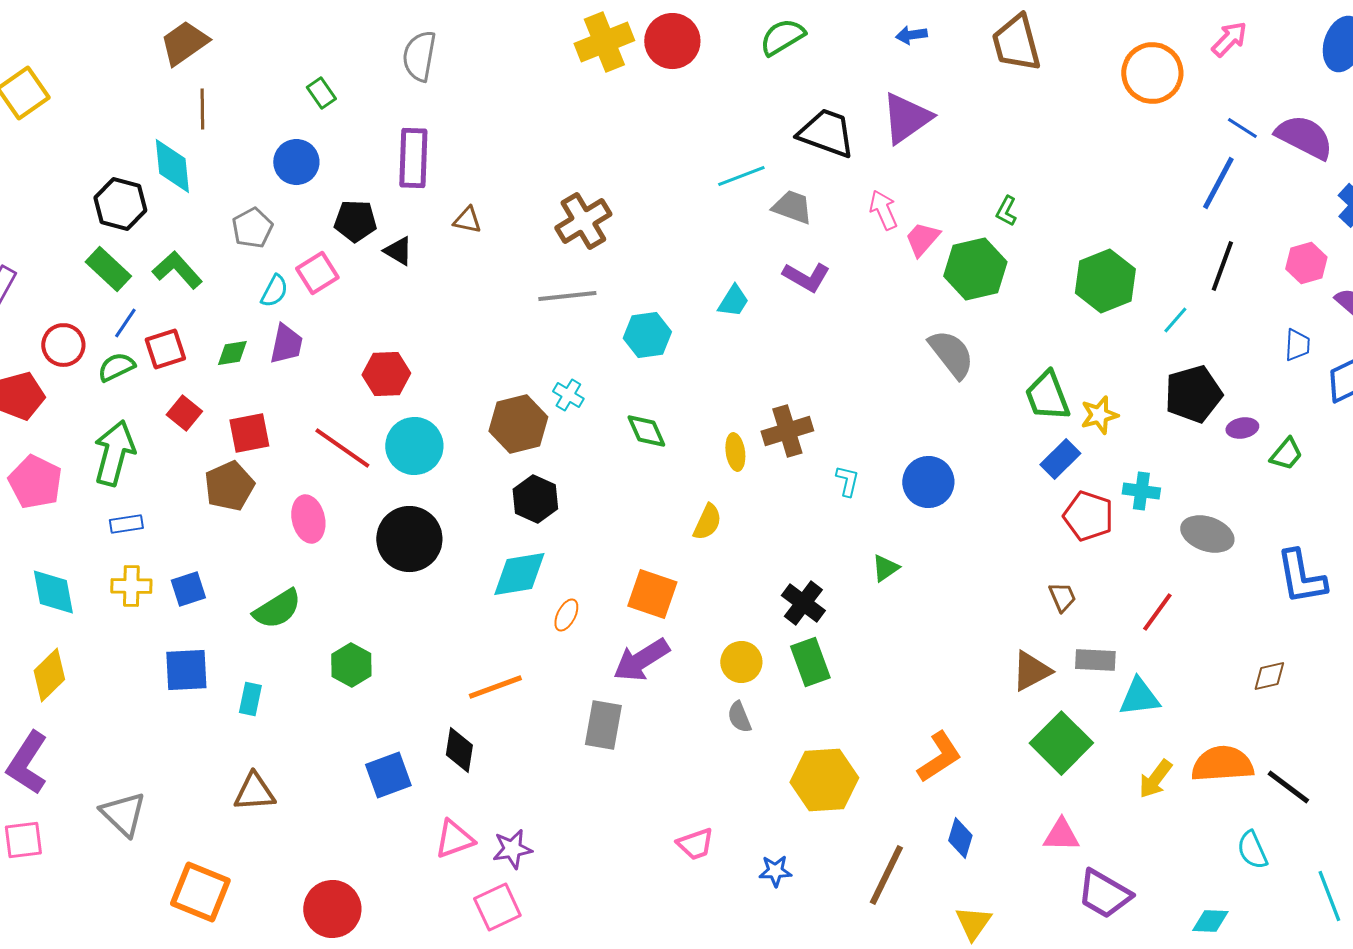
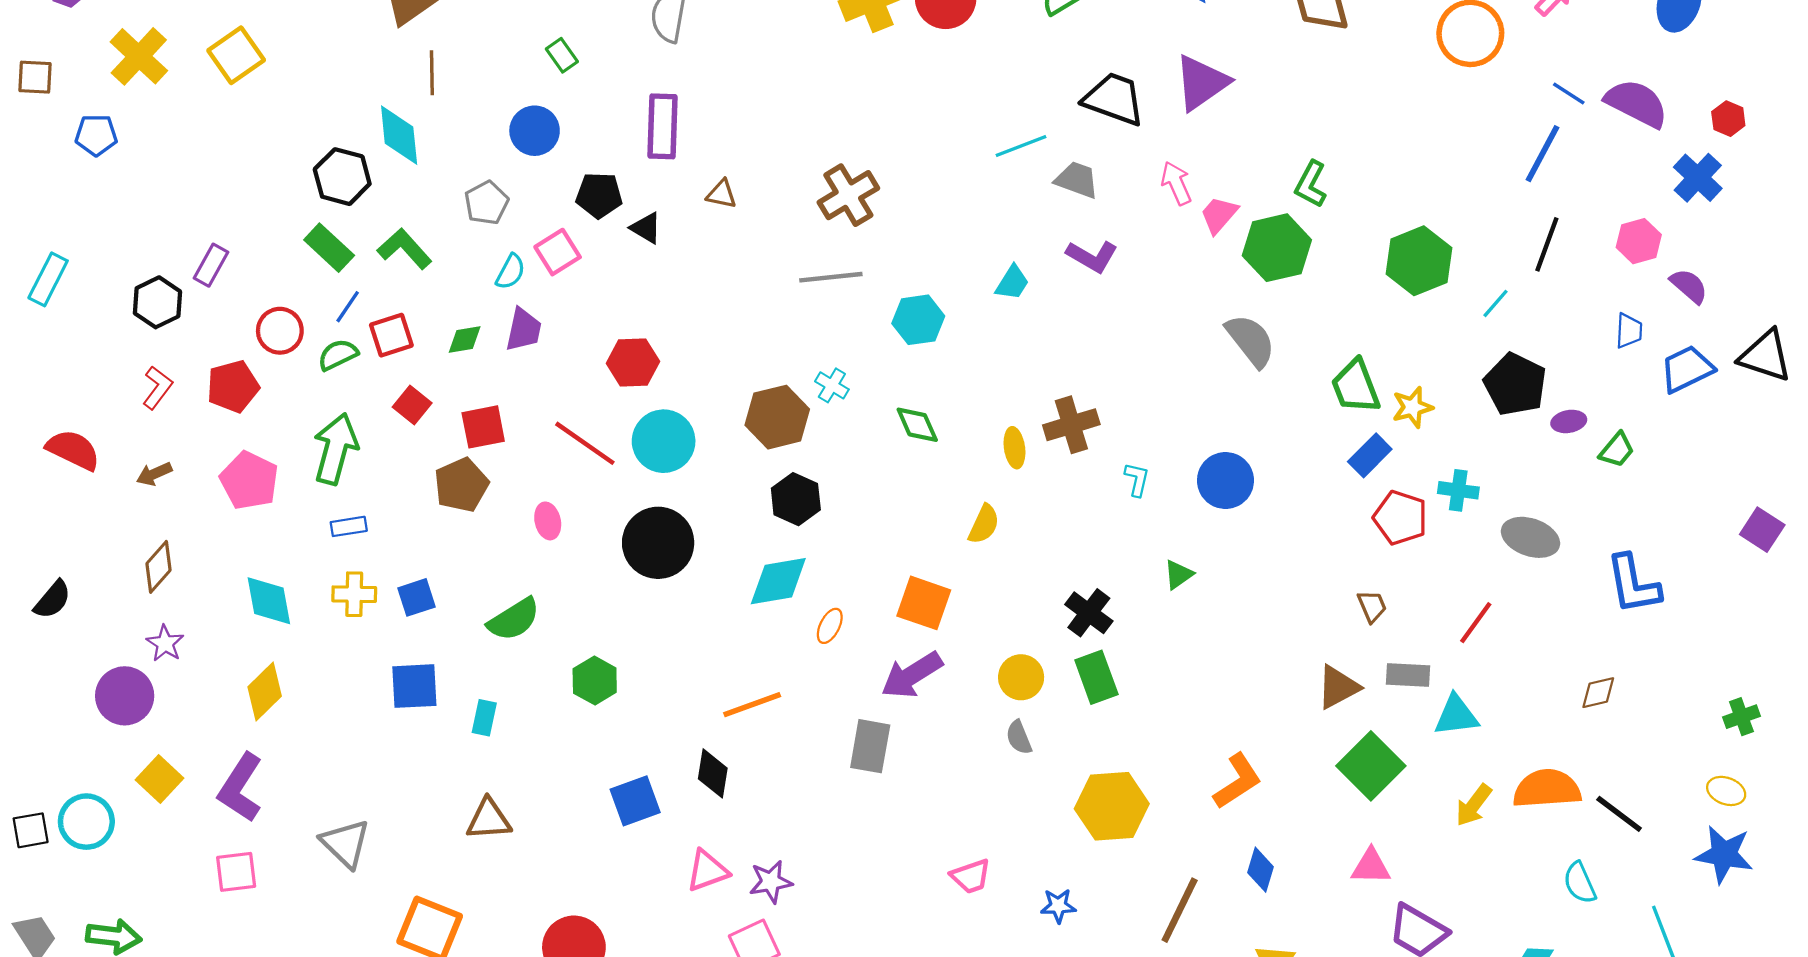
green L-shape: (1006, 211) -> (1311, 184), size x1.4
black pentagon: (1193, 394) -> (1515, 384), turned -30
pink ellipse: (308, 519) -> (548, 521), size x0.7

